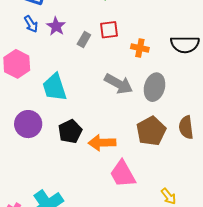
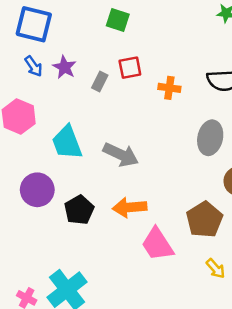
gray arrow: (119, 84) -> (121, 155), moved
gray ellipse: (154, 87) -> (210, 138), moved
black pentagon: (70, 131) -> (79, 210), moved
brown pentagon: (151, 131) -> (204, 220), moved

